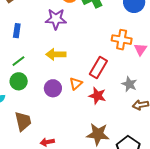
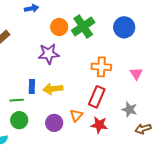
blue rectangle: (17, 31) -> (32, 86), moved
orange cross: (122, 40) -> (101, 67), moved
green line: (18, 61) -> (17, 100), turned 40

